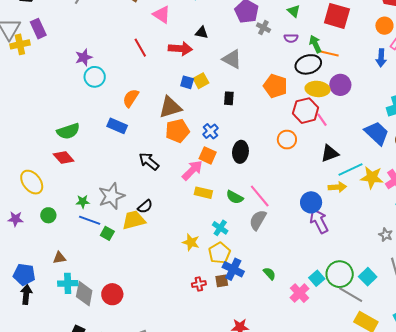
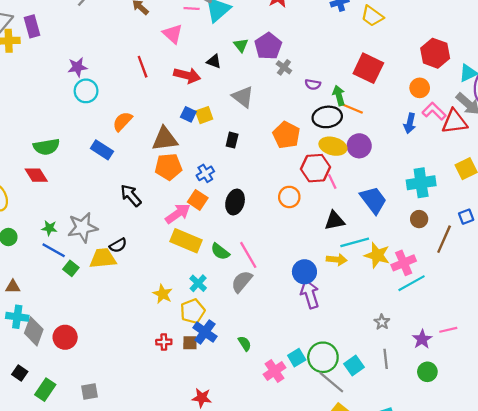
green triangle: (294, 11) -> (241, 45), moved
blue trapezoid: (377, 133) -> (373, 200), moved
yellow rectangle: (203, 193) -> (186, 241), size x1.5

